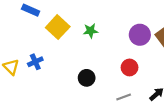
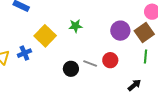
yellow square: (58, 27) -> (45, 36), moved
gray line: (124, 97) -> (90, 63), moved, turned 40

